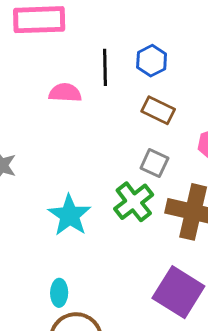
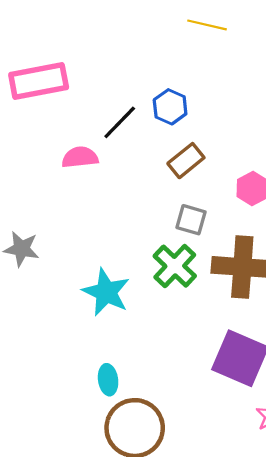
black line: (105, 67) -> (120, 122), turned 54
brown rectangle: (158, 110) -> (186, 161), turned -56

